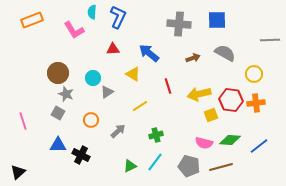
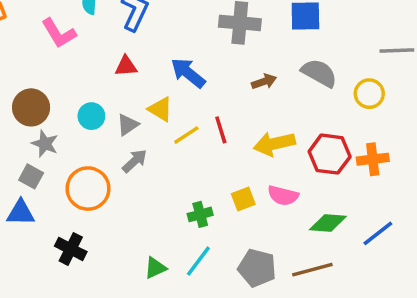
yellow circle: (254, 74) -> (369, 94), moved
gray triangle: (107, 92) -> (128, 125), moved
yellow line: (140, 106) -> (186, 135), moved
yellow square: (211, 115) -> (243, 199), moved
orange circle: (91, 120) -> (88, 189), size x1.6
gray arrow: (118, 131) -> (135, 161), moved
pink semicircle: (204, 143) -> (283, 195), moved
blue triangle: (58, 145) -> (21, 213), moved

